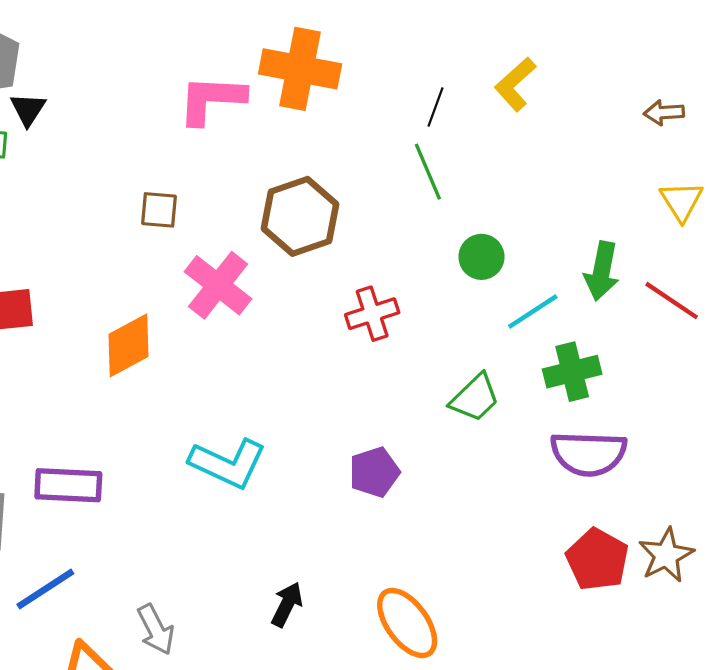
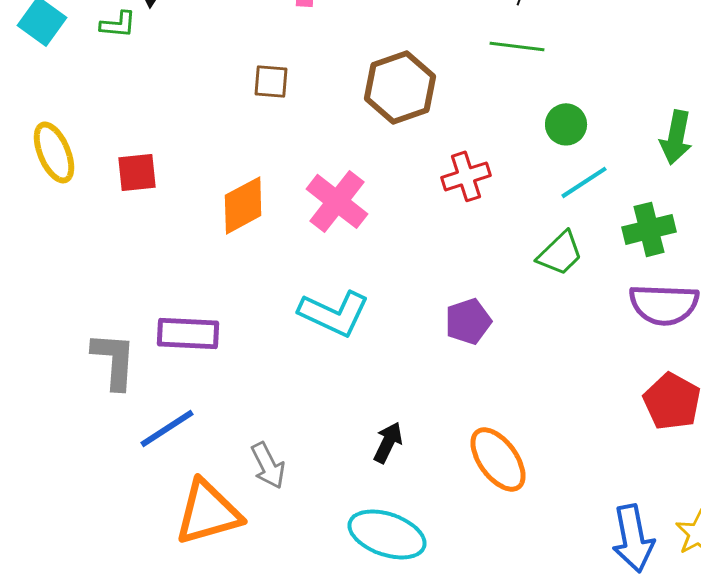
green line: (428, 172) -> (517, 46), turned -60
pink cross: (218, 285) -> (337, 201), moved
cyan line: (533, 311) -> (584, 182), moved

